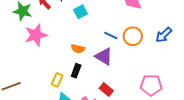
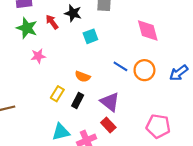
pink star: (36, 35) -> (38, 56), size x0.6
purple triangle: (104, 56) -> (110, 102), moved
yellow rectangle: (57, 80) -> (57, 94), moved

